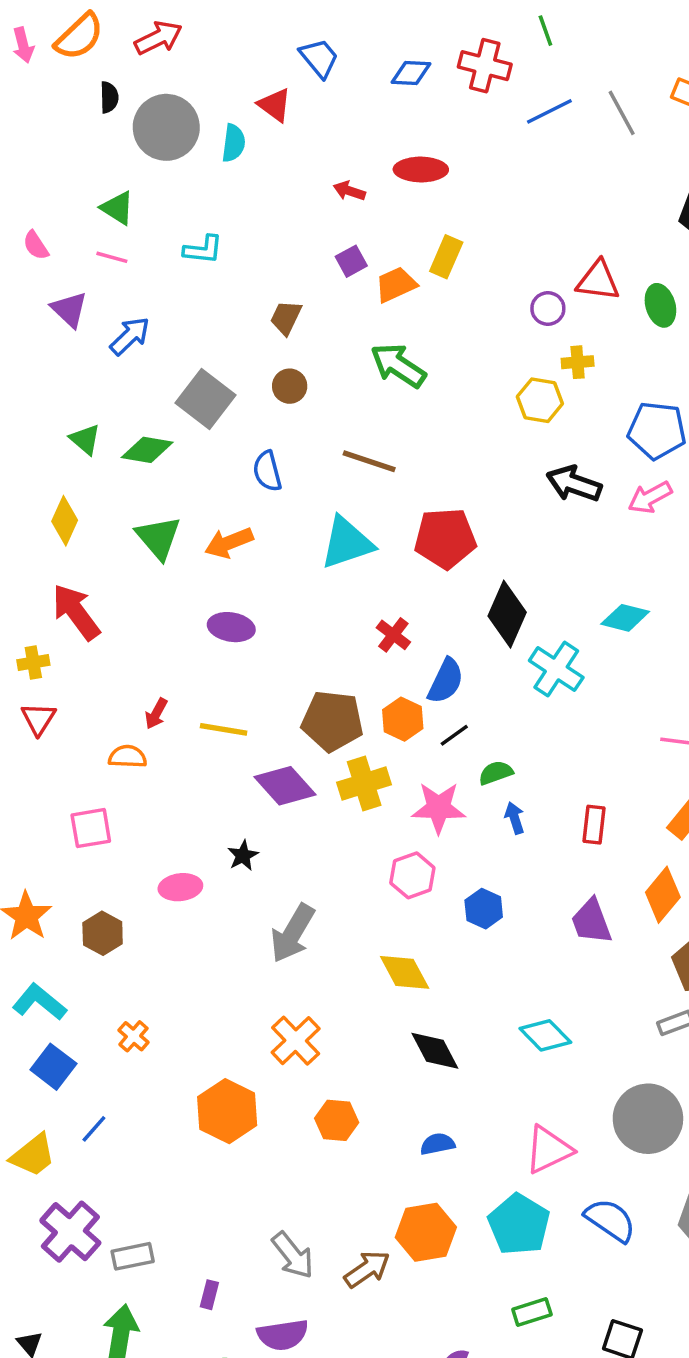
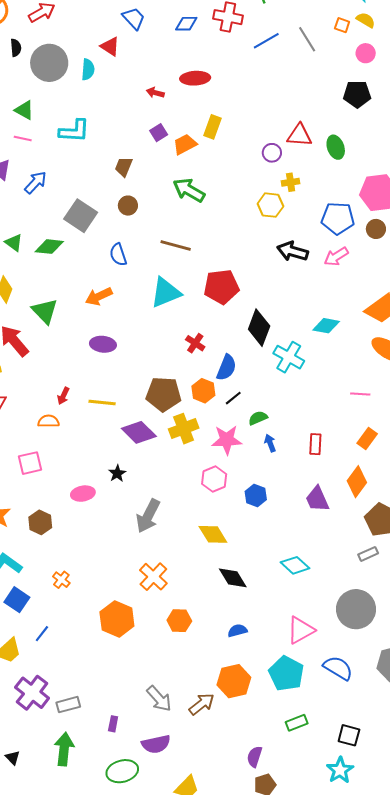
cyan L-shape: (203, 249) -> (74, 131), size x1.4
green triangle: (158, 538) -> (45, 311), moved

